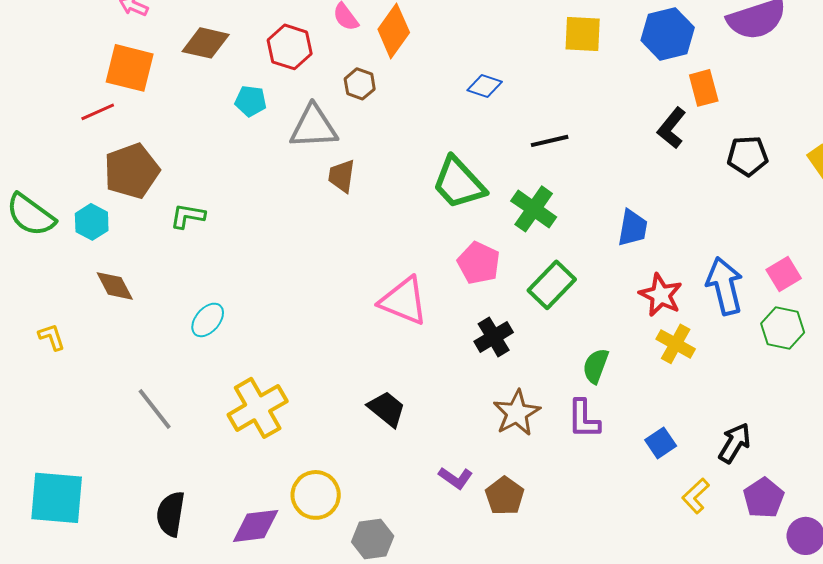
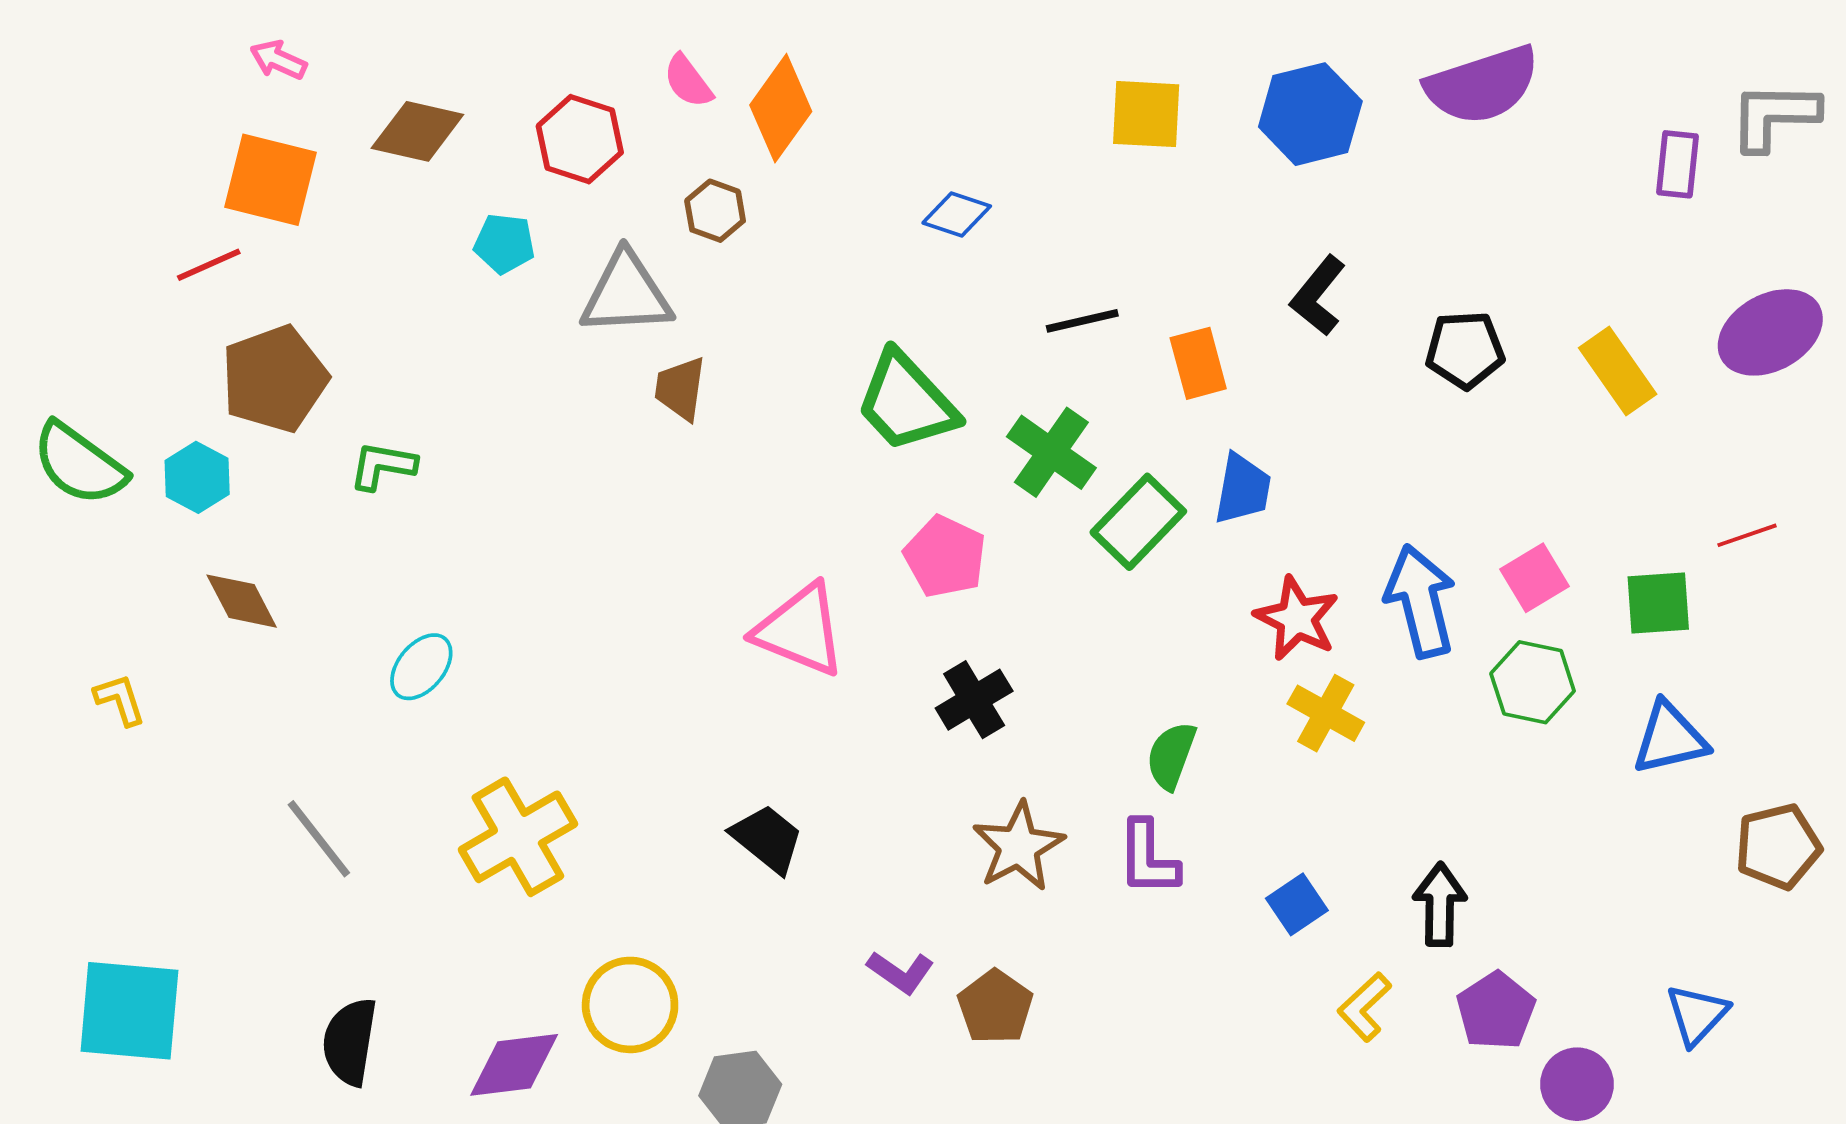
orange rectangle: (704, 88) -> (1198, 363), moved
green rectangle: (552, 285) -> (1138, 522), moved
black arrow: (735, 443) -> (1440, 904), turned -30

